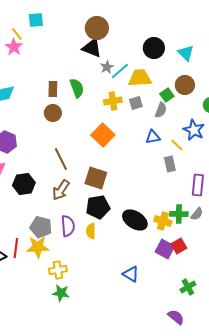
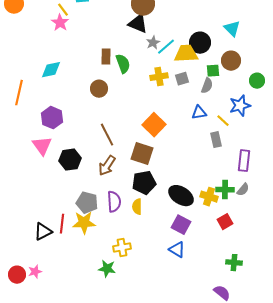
black circle: (154, 48) -> (200, 43), moved
brown rectangle: (53, 89) -> (106, 57), moved
green square: (167, 95) -> (213, 71), turned 32
blue star: (194, 130) -> (240, 106), turned 30
orange square: (103, 135) -> (154, 125), moved
purple square: (165, 249) -> (181, 225), moved
yellow cross: (58, 270) -> (122, 248), moved
green cross: (188, 287) -> (234, 263), turned 35

